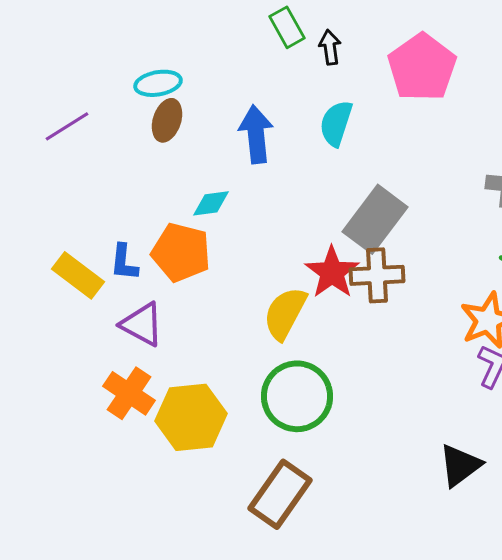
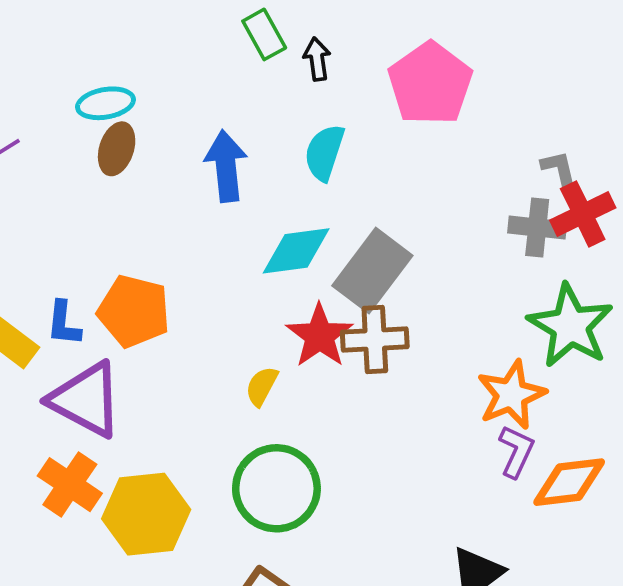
cyan diamond: (211, 203) -> (296, 251), moved, size x1.5
yellow semicircle: (285, 313) -> (262, 386), size x0.6
purple triangle: (142, 324) -> (86, 400), size x1.4

